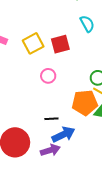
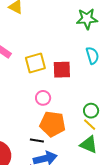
orange pentagon: (85, 103) -> (53, 124), moved

